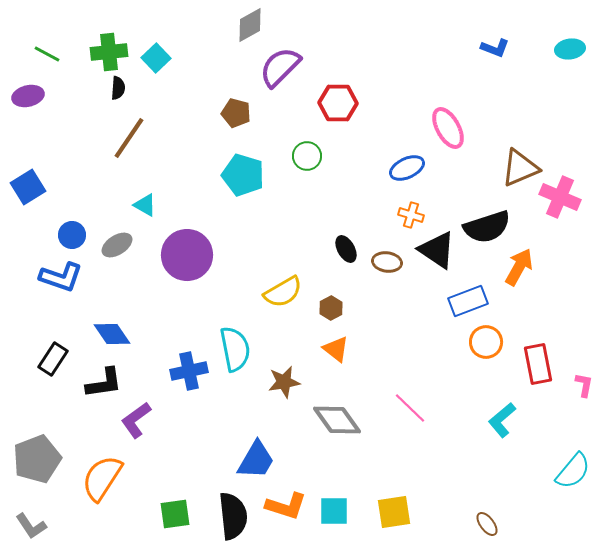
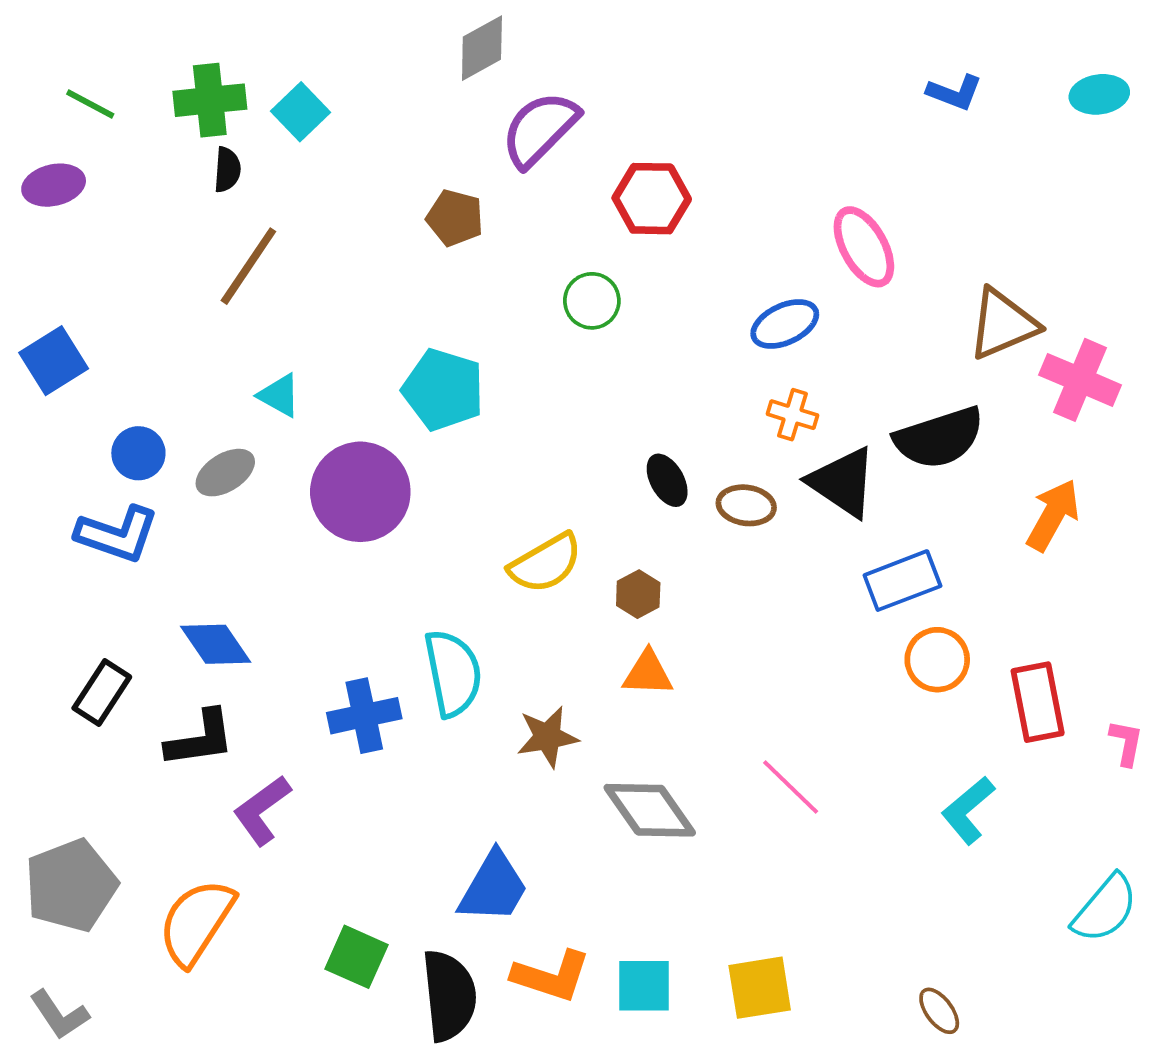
cyan pentagon: (243, 175) -> (443, 390), moved
orange arrow: (519, 267) -> (1053, 515), moved
orange triangle: (336, 349) -> (648, 673), turned -36
green square: (175, 514) -> (356, 957), moved, turned 32

